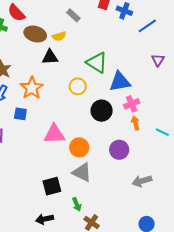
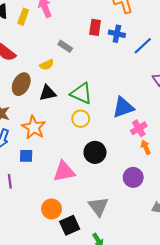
brown ellipse: (35, 34) -> (21, 84), moved, turned -70
yellow semicircle: (59, 36) -> (47, 65), moved
green triangle: (97, 63) -> (81, 93), moved
black circle: (102, 111) -> (95, 152), moved
orange circle: (79, 147) -> (52, 209), moved
gray triangle: (82, 172) -> (98, 206), turned 35

